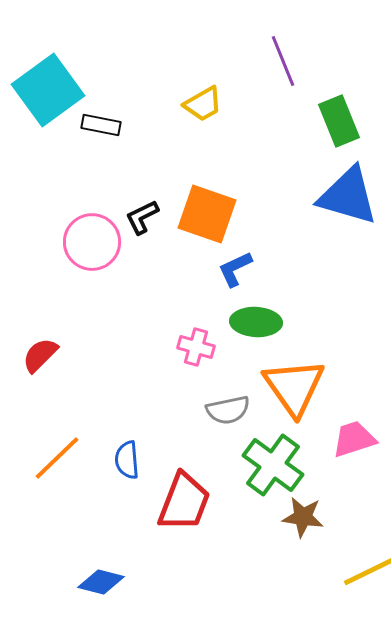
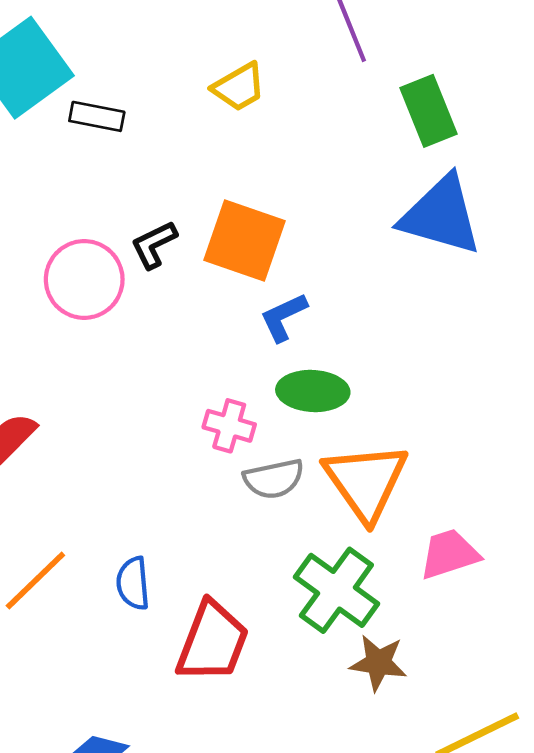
gray semicircle: (228, 410) -> (274, 479), moved

